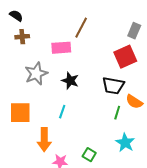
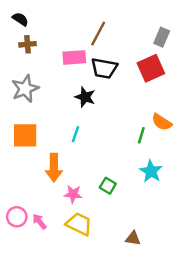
gray star: (36, 74) -> (25, 89), moved
black trapezoid: (113, 86) -> (104, 68), moved

